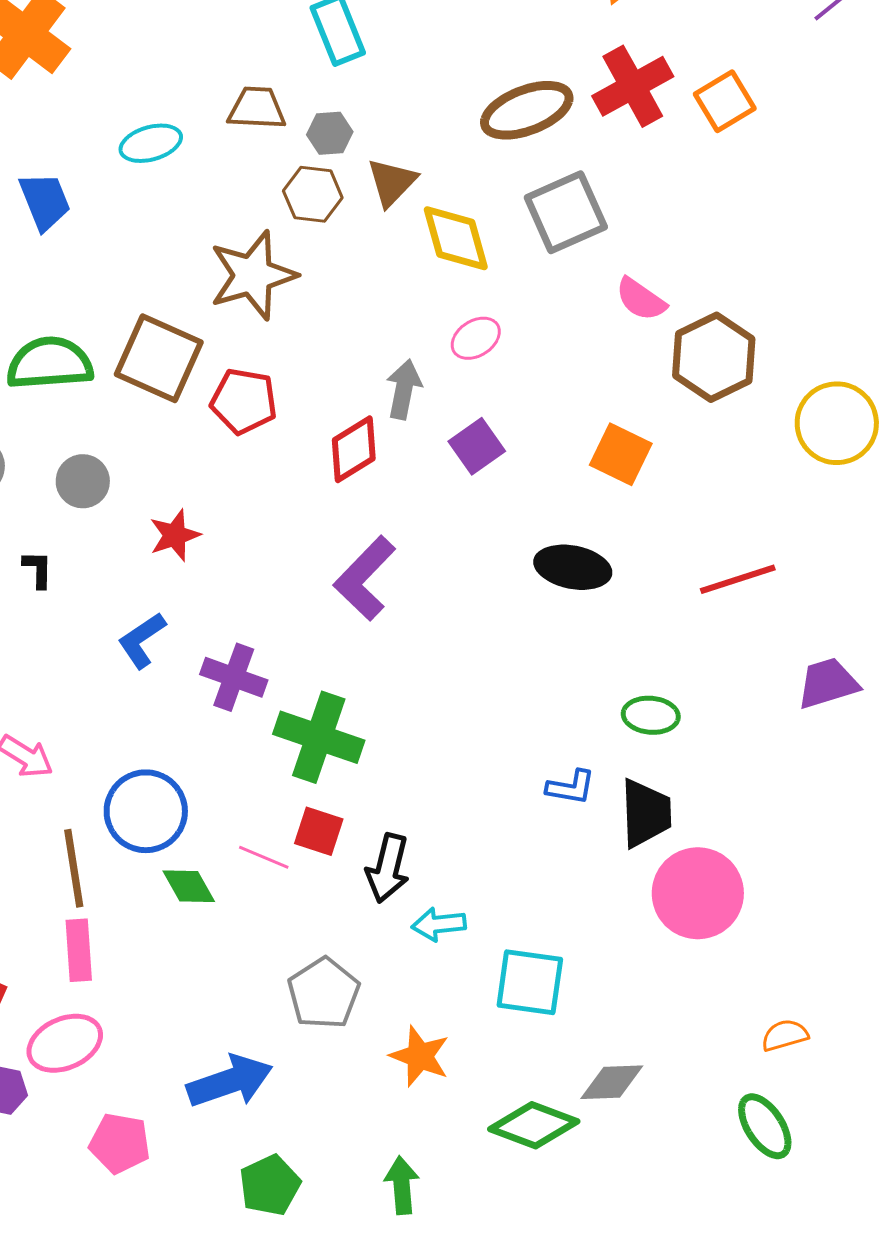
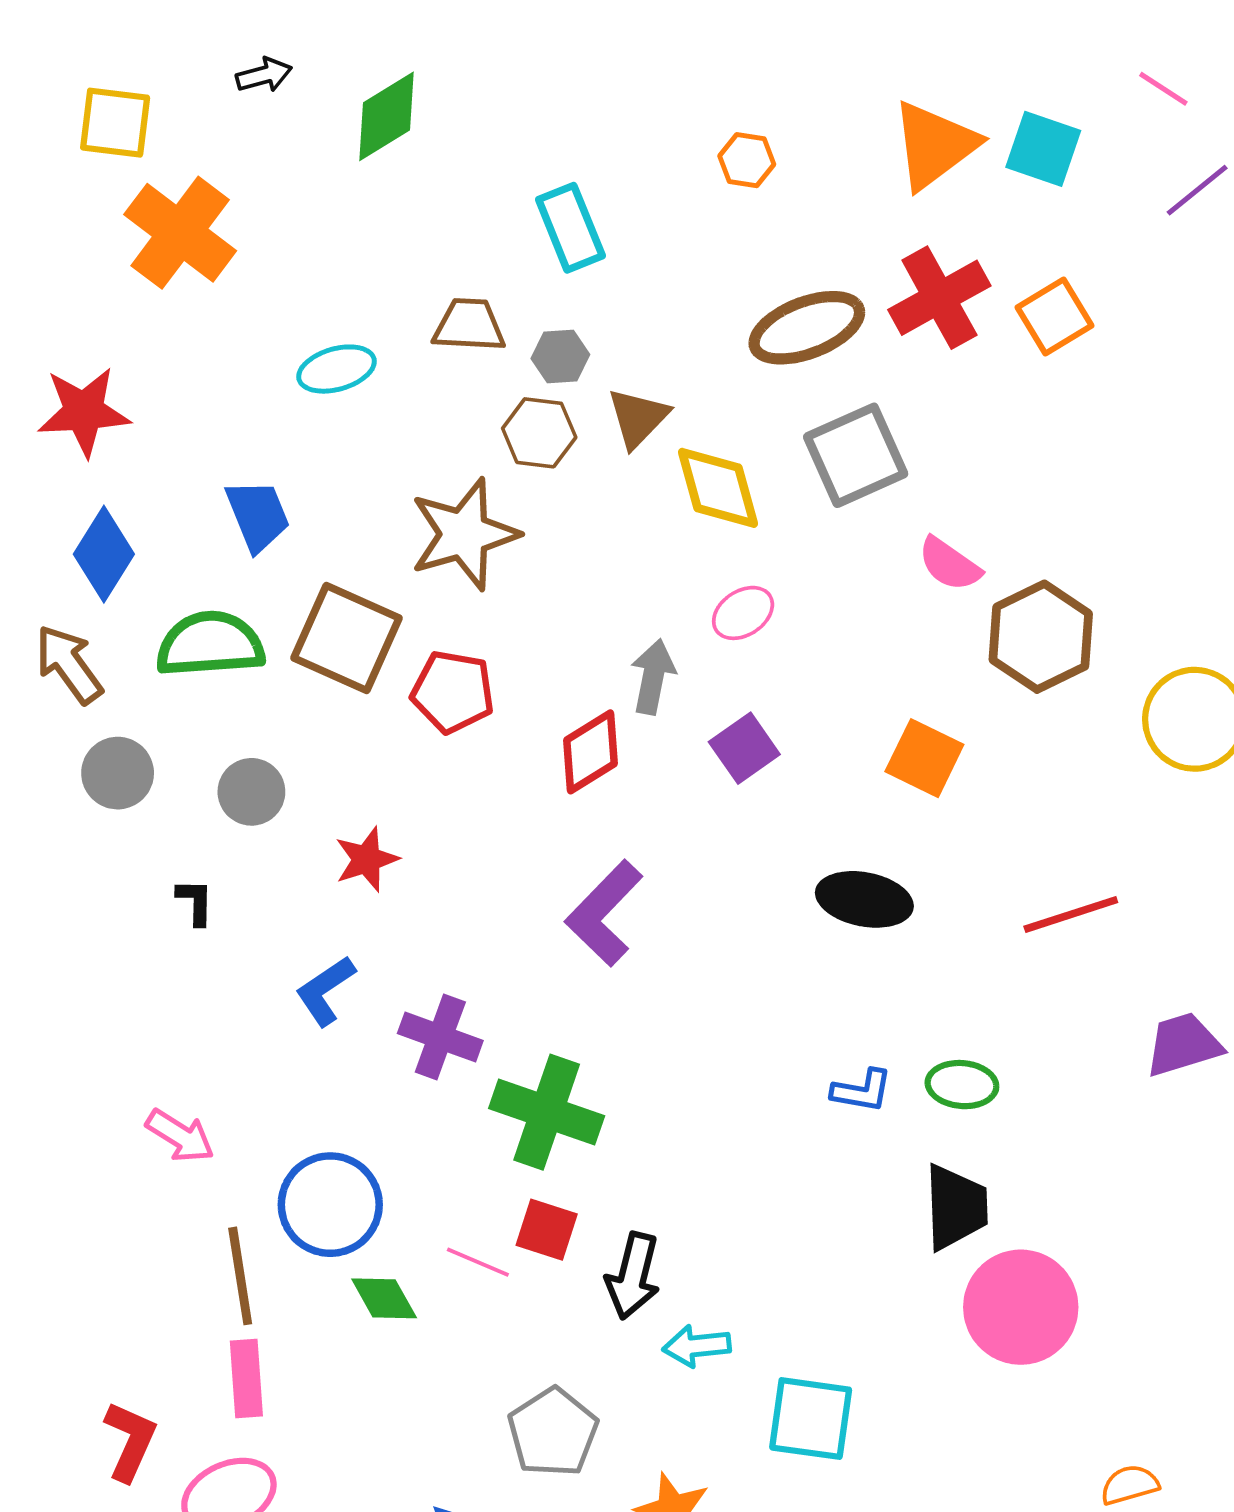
blue trapezoid: (45, 201) -> (258, 515), moved
blue L-shape: (571, 787) -> (862, 1091), moved

